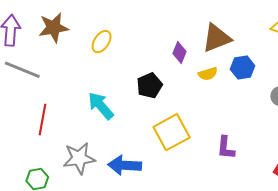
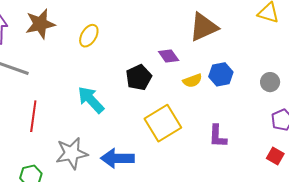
purple diamond: (179, 53) -> (169, 56), moved, turned -55
blue hexagon: (243, 67) -> (221, 74), moved
yellow semicircle: (208, 74) -> (192, 81), moved

